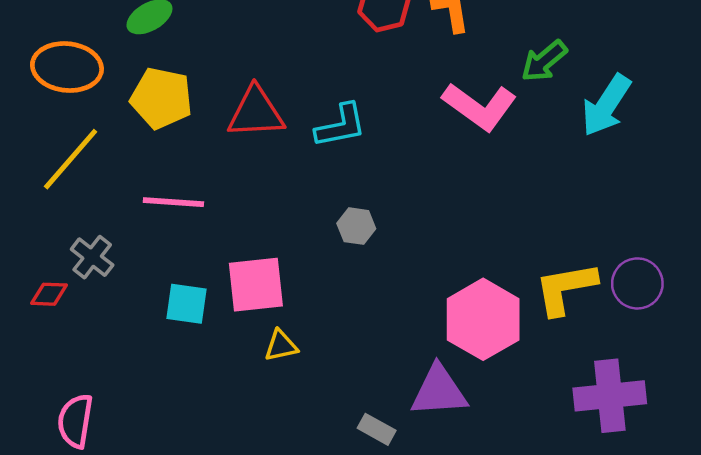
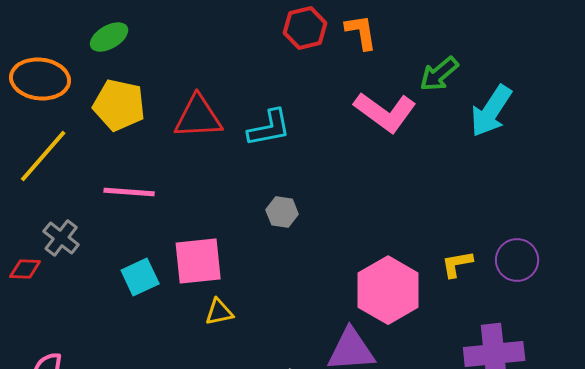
yellow L-shape: (566, 288) -> (457, 264), size x0.6
cyan square: (187, 304) -> (140, 277), turned -33

